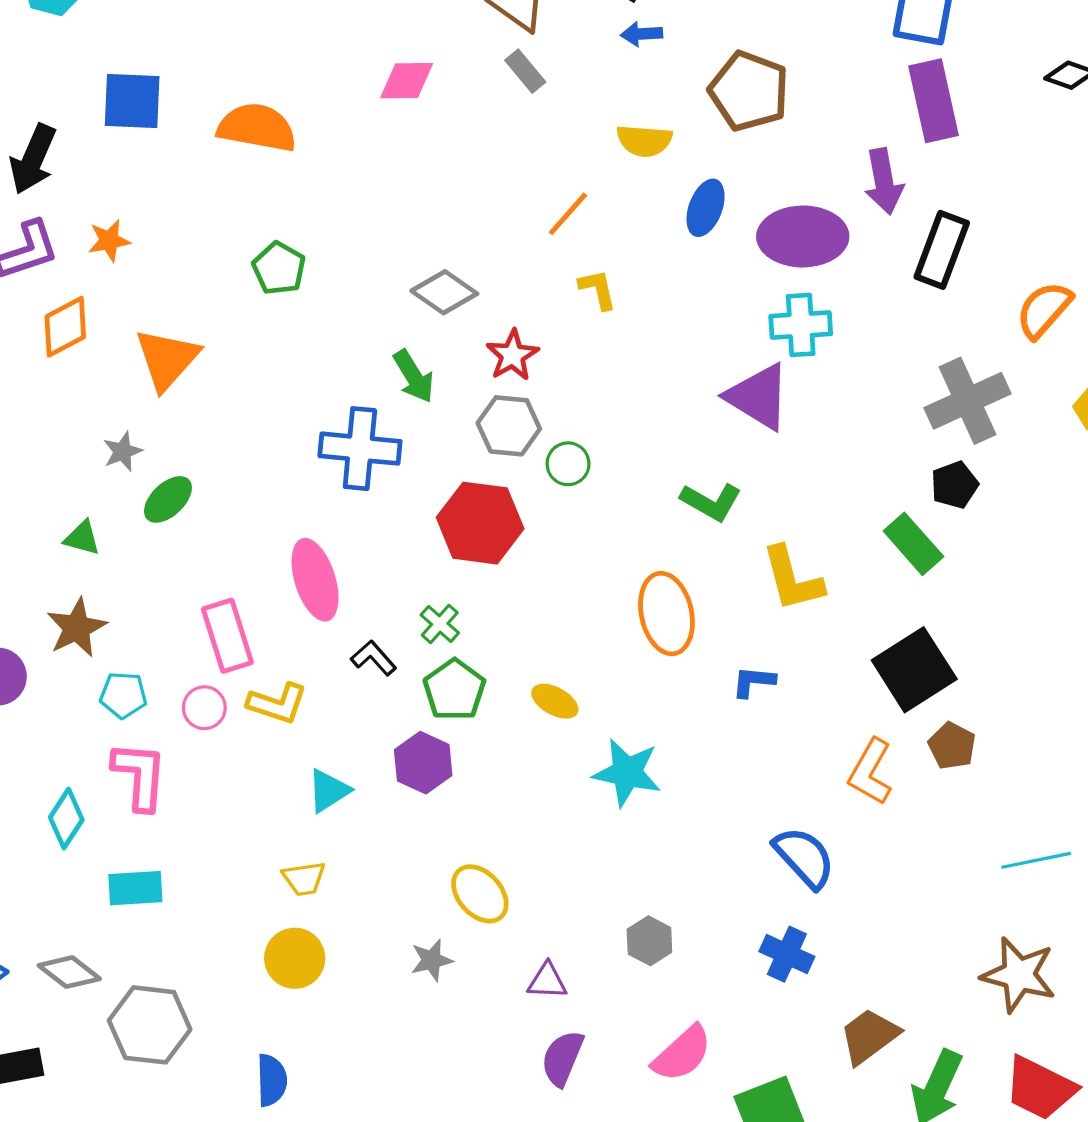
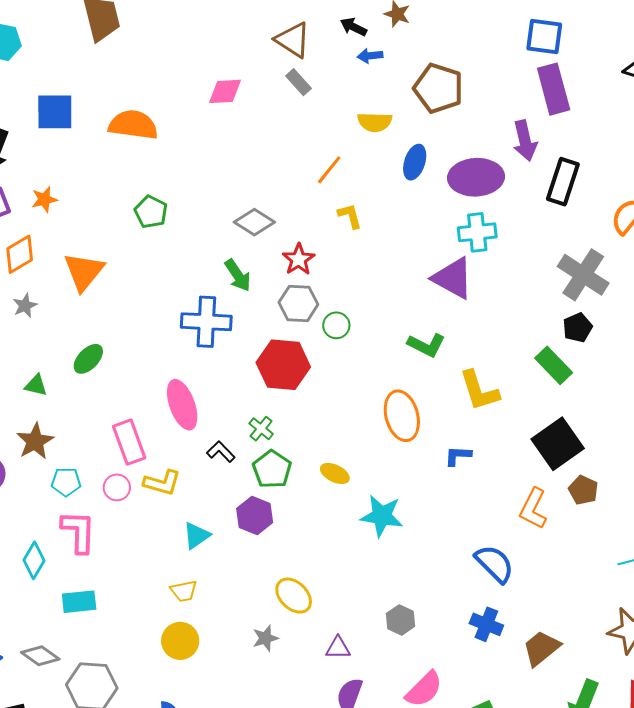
gray cross: (968, 401) -> (583, 275), turned -30
gray star: (123, 452) -> (25, 306), moved
brown trapezoid: (869, 1036) -> (541, 648), moved

